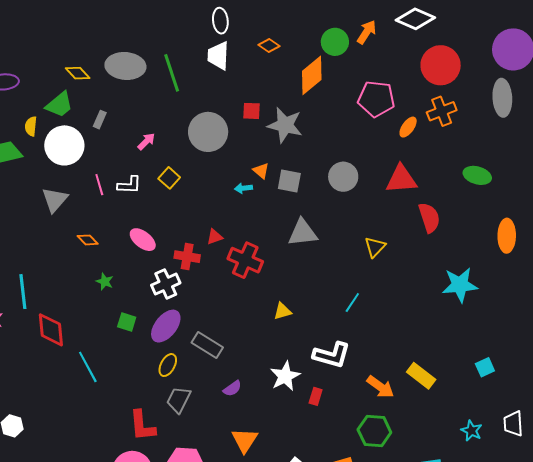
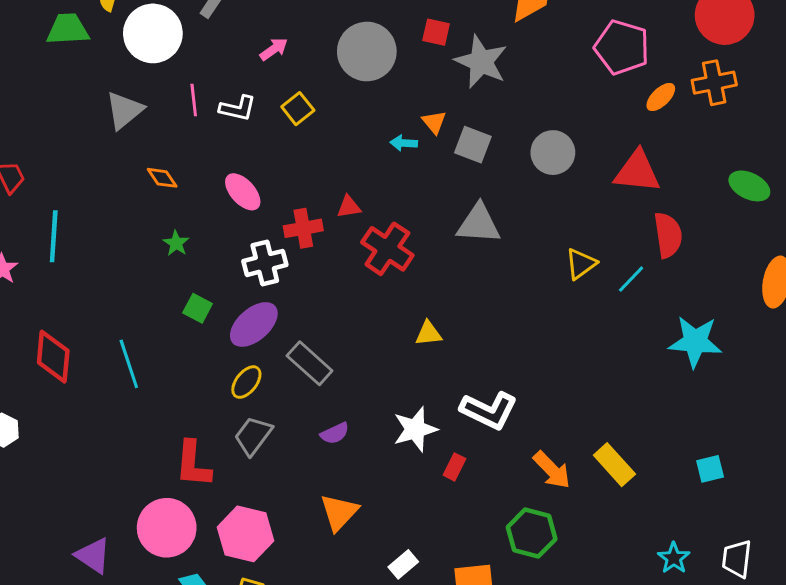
red cross: (187, 257) -> (303, 228), turned -30
cyan line: (352, 302) -> (631, 279), moved
red diamond: (51, 330) -> (53, 357), moved

